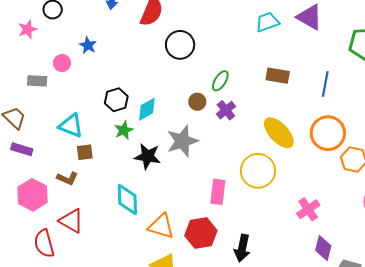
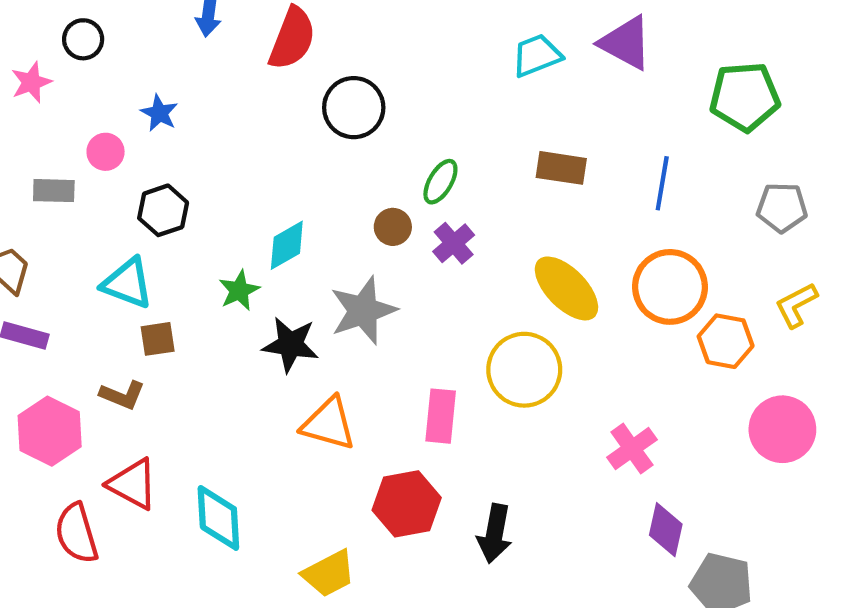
black hexagon: (116, 100) -> (163, 210), moved
cyan diamond: (127, 199) -> (218, 518), moved
orange triangle: (161, 226) -> (329, 424), moved

